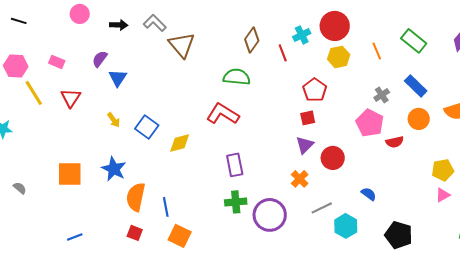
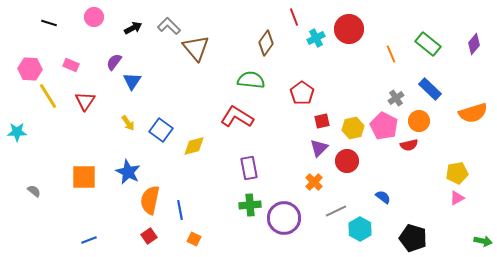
black line: (19, 21) -> (49, 23), moved
black arrow: (119, 25) -> (133, 28), turned -30
red line: (283, 53) -> (294, 17), moved
yellow hexagon: (339, 57) -> (353, 128), moved
red pentagon: (315, 90) -> (302, 93), moved
orange circle: (419, 119) -> (419, 121), moved
red square: (135, 233) -> (149, 236), turned 35
orange square: (180, 236) -> (194, 239), size x0.6

